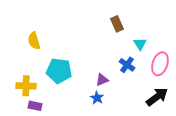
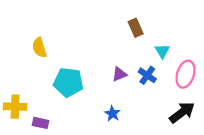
purple triangle: (102, 80) -> (119, 74), moved
yellow cross: (26, 86) -> (15, 107), moved

